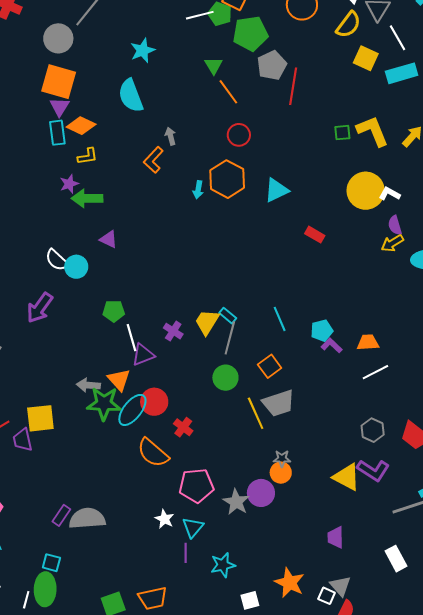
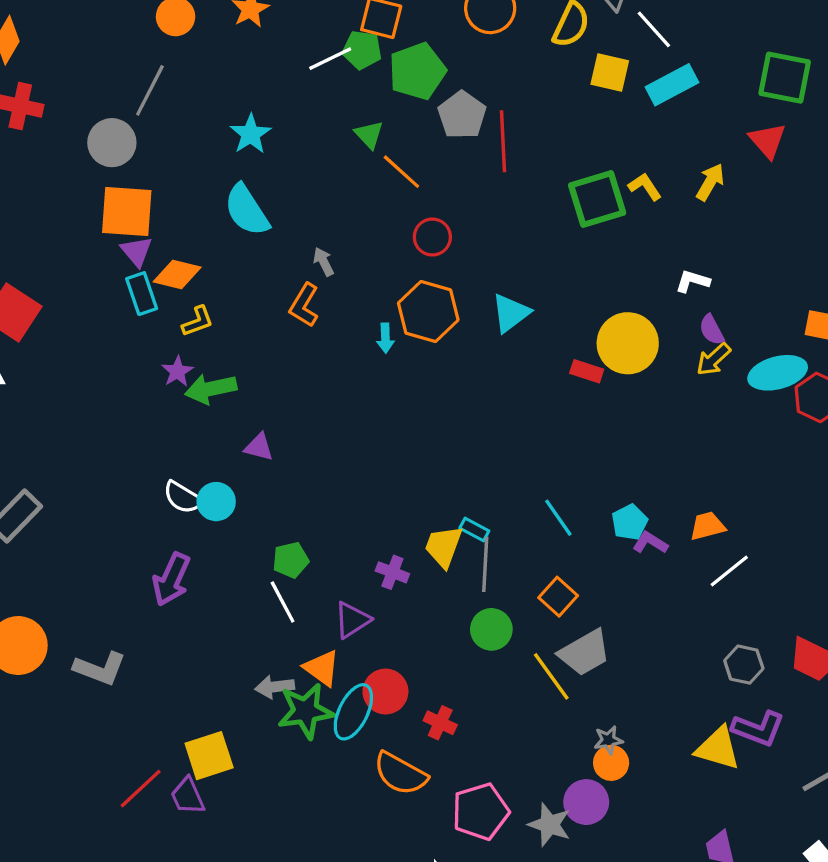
yellow L-shape: (373, 131) -> (645, 187), size x0.6
green square: (342, 133) -> (597, 199), size x2.0
yellow circle: (366, 191) -> (628, 343), moved
white line: (132, 338) -> (283, 602), moved

